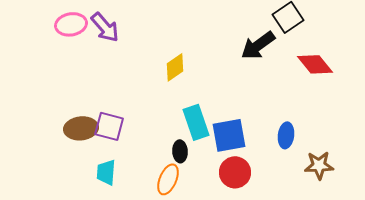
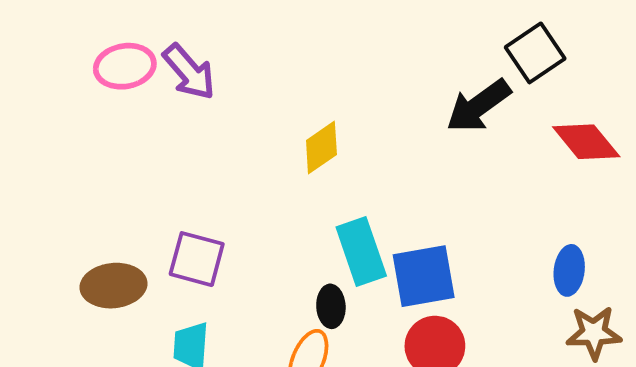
brown ellipse: (81, 128) -> (113, 286), moved
blue ellipse: (286, 135) -> (569, 270), moved

